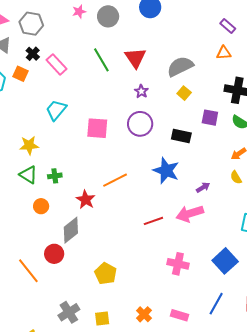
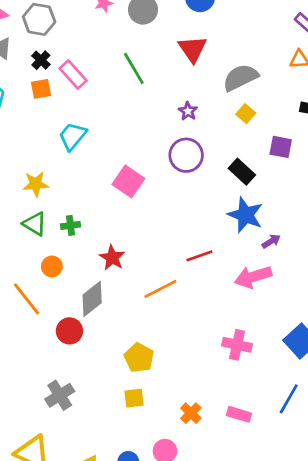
red triangle: (135, 58) -> (193, 49), moved
orange square: (21, 74) -> (41, 89), moved, turned -35
pink square: (97, 128) -> (128, 181), moved, turned 30
black rectangle: (181, 136) -> (242, 172), turned 30
blue star: (166, 171) -> (245, 215), moved
orange line: (115, 180) -> (160, 289), moved
red line: (153, 221) -> (199, 256), moved
orange line: (28, 271) -> (26, 299), moved
gray cross: (69, 312) -> (60, 395), moved
yellow square: (102, 318) -> (134, 398), moved

